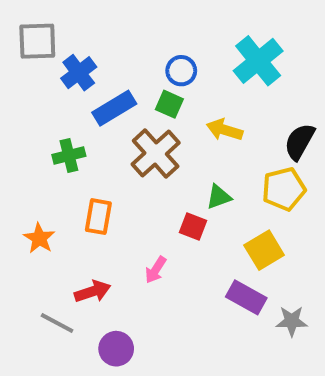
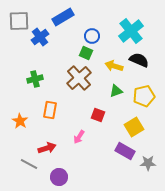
blue rectangle: (114, 108) -> (63, 17), moved
black semicircle: (300, 142) -> (139, 60), moved, turned 84
green triangle: (219, 197) -> (116, 91), moved

